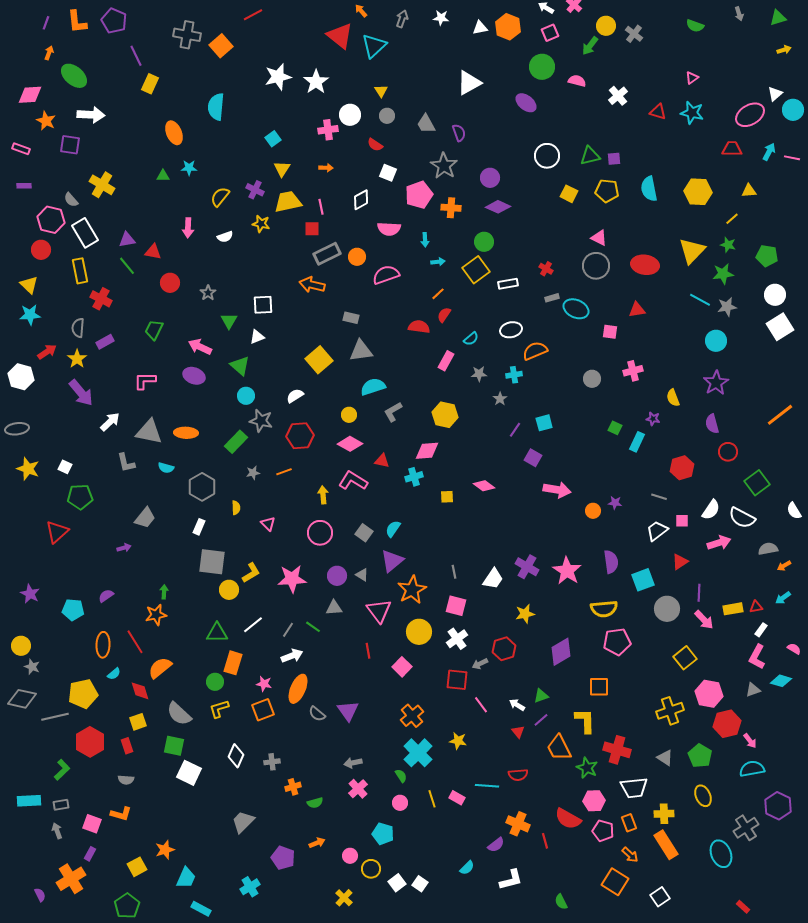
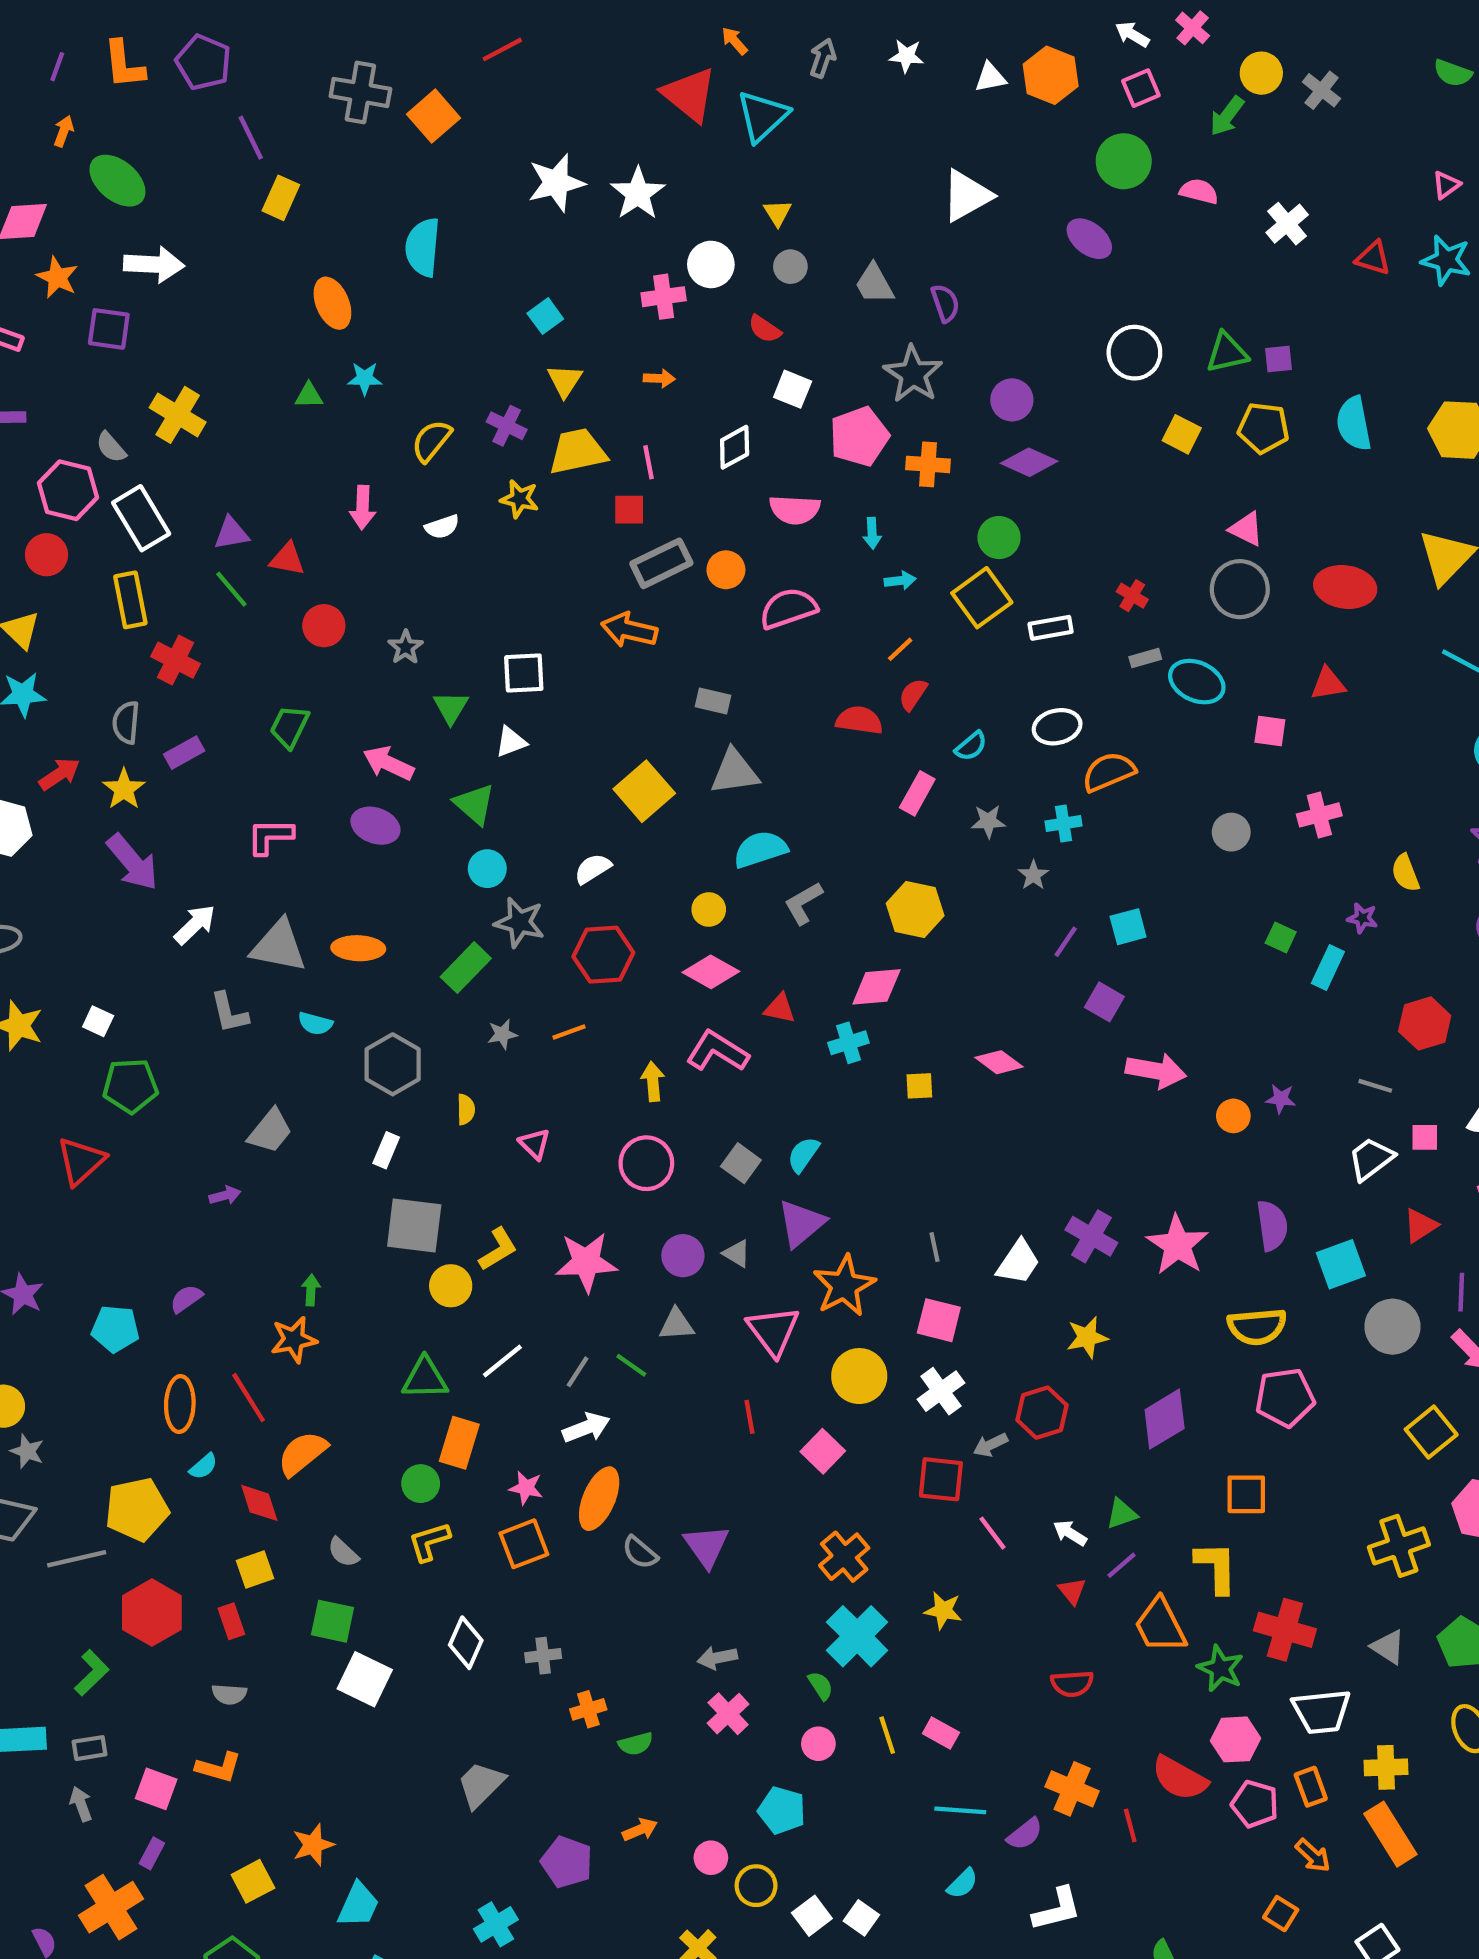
gray semicircle: (179, 714) -> (343, 1552), size x0.6
cyan line: (487, 786) -> (960, 1810), moved
orange square: (615, 882) -> (1281, 1914), size x0.6

